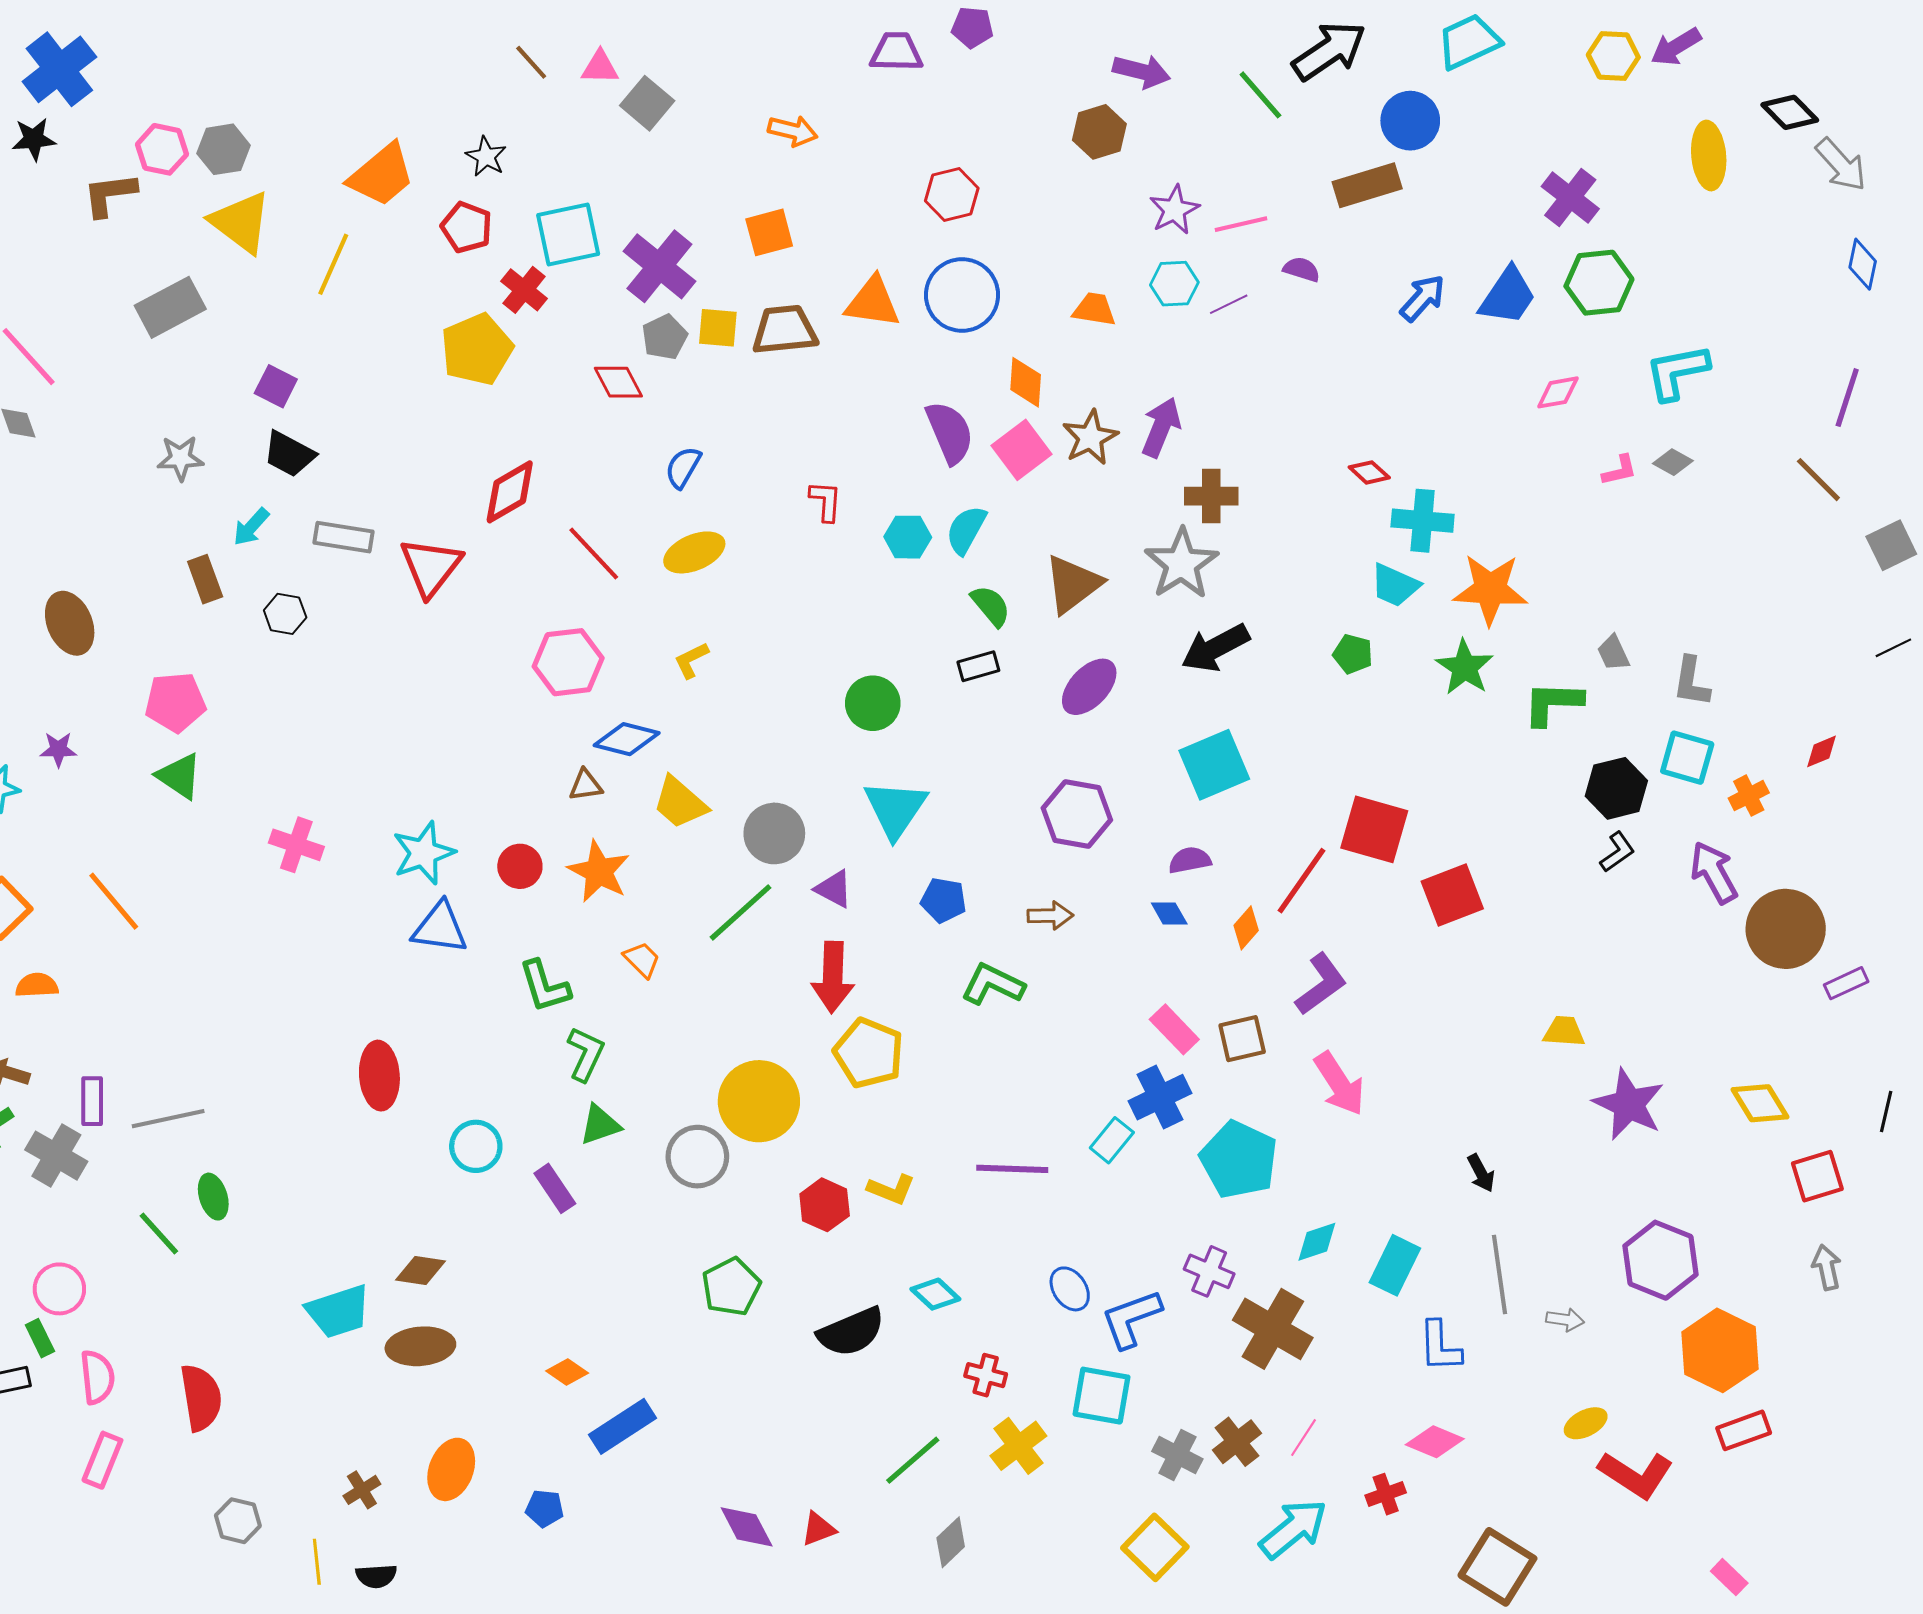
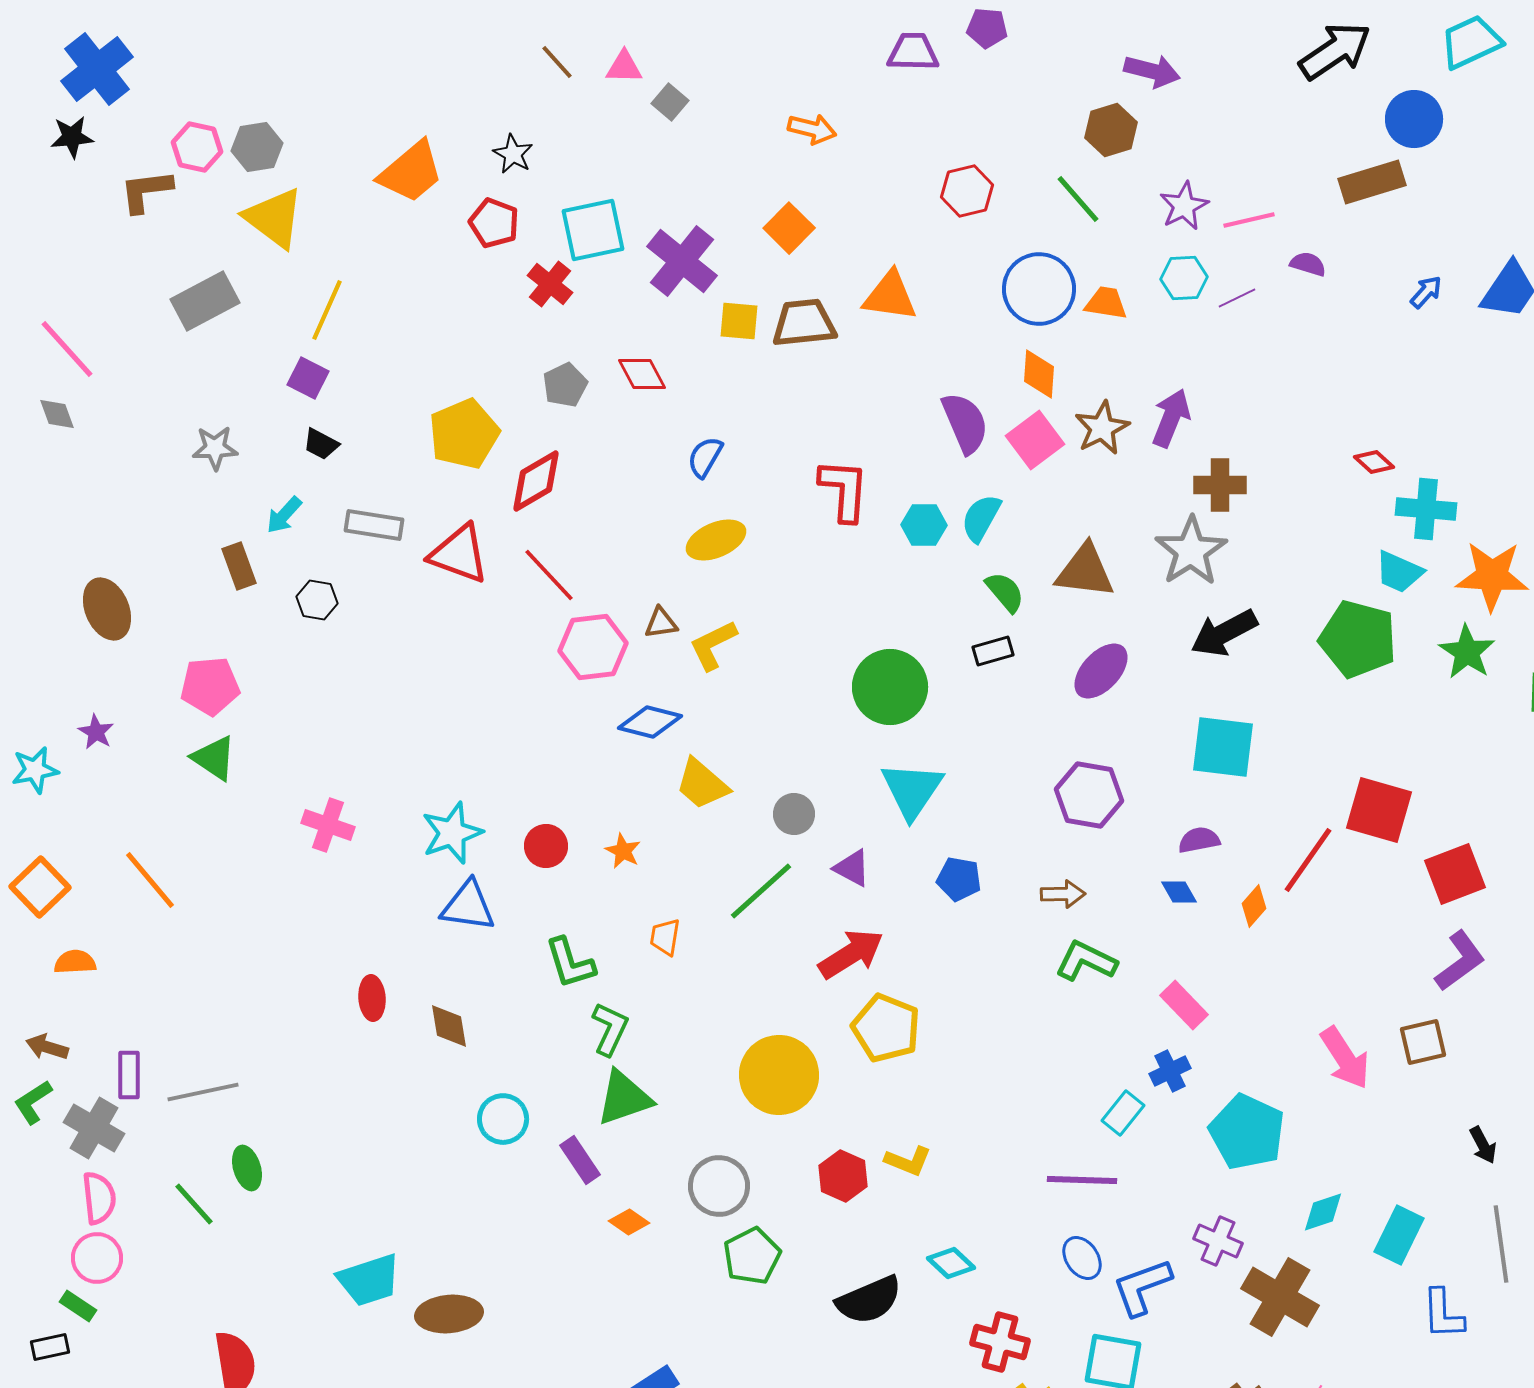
green line: (1260, 95) -> (1078, 199), moved
gray square: (647, 103) -> (670, 102), size x0.7
orange square: (769, 232) -> (789, 228), turned -30
yellow line: (333, 264) -> (327, 310), moved
blue circle: (962, 295) -> (1039, 289), moved
blue arrow: (1423, 298) -> (1426, 292), size x0.7
gray pentagon: (665, 337) -> (565, 385), moved
yellow pentagon: (477, 349) -> (464, 434), moved
black trapezoid: (289, 454) -> (321, 444), size x0.7
red L-shape: (826, 501) -> (844, 490), size x1.6
red line: (594, 553) -> (549, 575), moved
red triangle: (431, 567) -> (459, 554), turned -48
brown triangle: (1073, 584) -> (1085, 571), turned 44
green pentagon: (1353, 654) -> (1358, 639), size x2.0
yellow L-shape: (691, 660) -> (713, 645), size x1.4
green circle: (873, 703) -> (890, 687), size x1.4
purple star: (58, 749) -> (96, 732), turned 30
cyan square: (1214, 765) -> (1223, 747), turned 30
brown triangle: (586, 785) -> (661, 623), moved
gray circle: (774, 833) -> (794, 814), size x0.7
orange star: (599, 871) -> (623, 851), size x0.6
orange trapezoid: (642, 960) -> (665, 937), turned -126
red arrow: (833, 977) -> (851, 954), turned -124
green L-shape: (993, 984) -> (1086, 961), moved
purple L-shape: (1321, 984) -> (1460, 961), moved
brown square: (1242, 1039) -> (1423, 1042), moved
red ellipse: (379, 1076) -> (372, 998), moved, size x0.7
blue cross: (1160, 1097) -> (1170, 1071), size x0.7
green triangle: (600, 1125) -> (624, 1098), size x1.4
gray circle: (697, 1157) -> (719, 1186), moved
purple line: (1012, 1169) -> (1082, 1180), moved
brown diamond: (420, 1270) -> (449, 1026), moved, turned 72
green rectangle: (40, 1338) -> (78, 1306), turned -30
orange diamond: (567, 1372) -> (629, 1222), moved
red cross: (986, 1375) -> (1000, 1342), size x1.4
pink semicircle: (97, 1377) -> (99, 1198), moved

